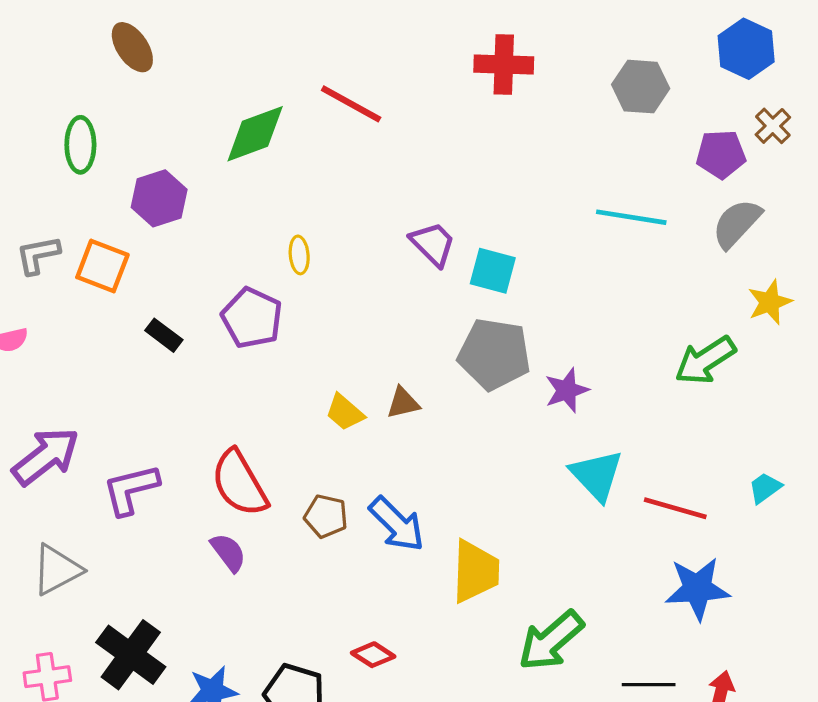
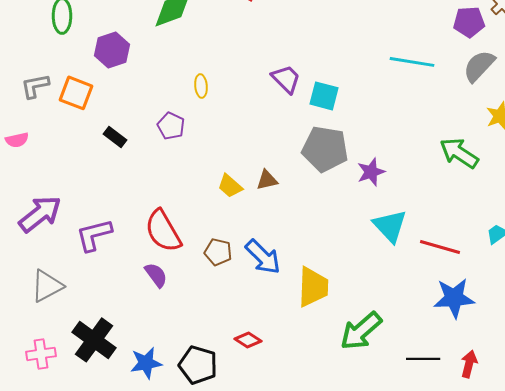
purple pentagon: (252, 318) -> (171, 126), size x0.7
green arrow: (705, 360) -> (459, 153), turned 66

